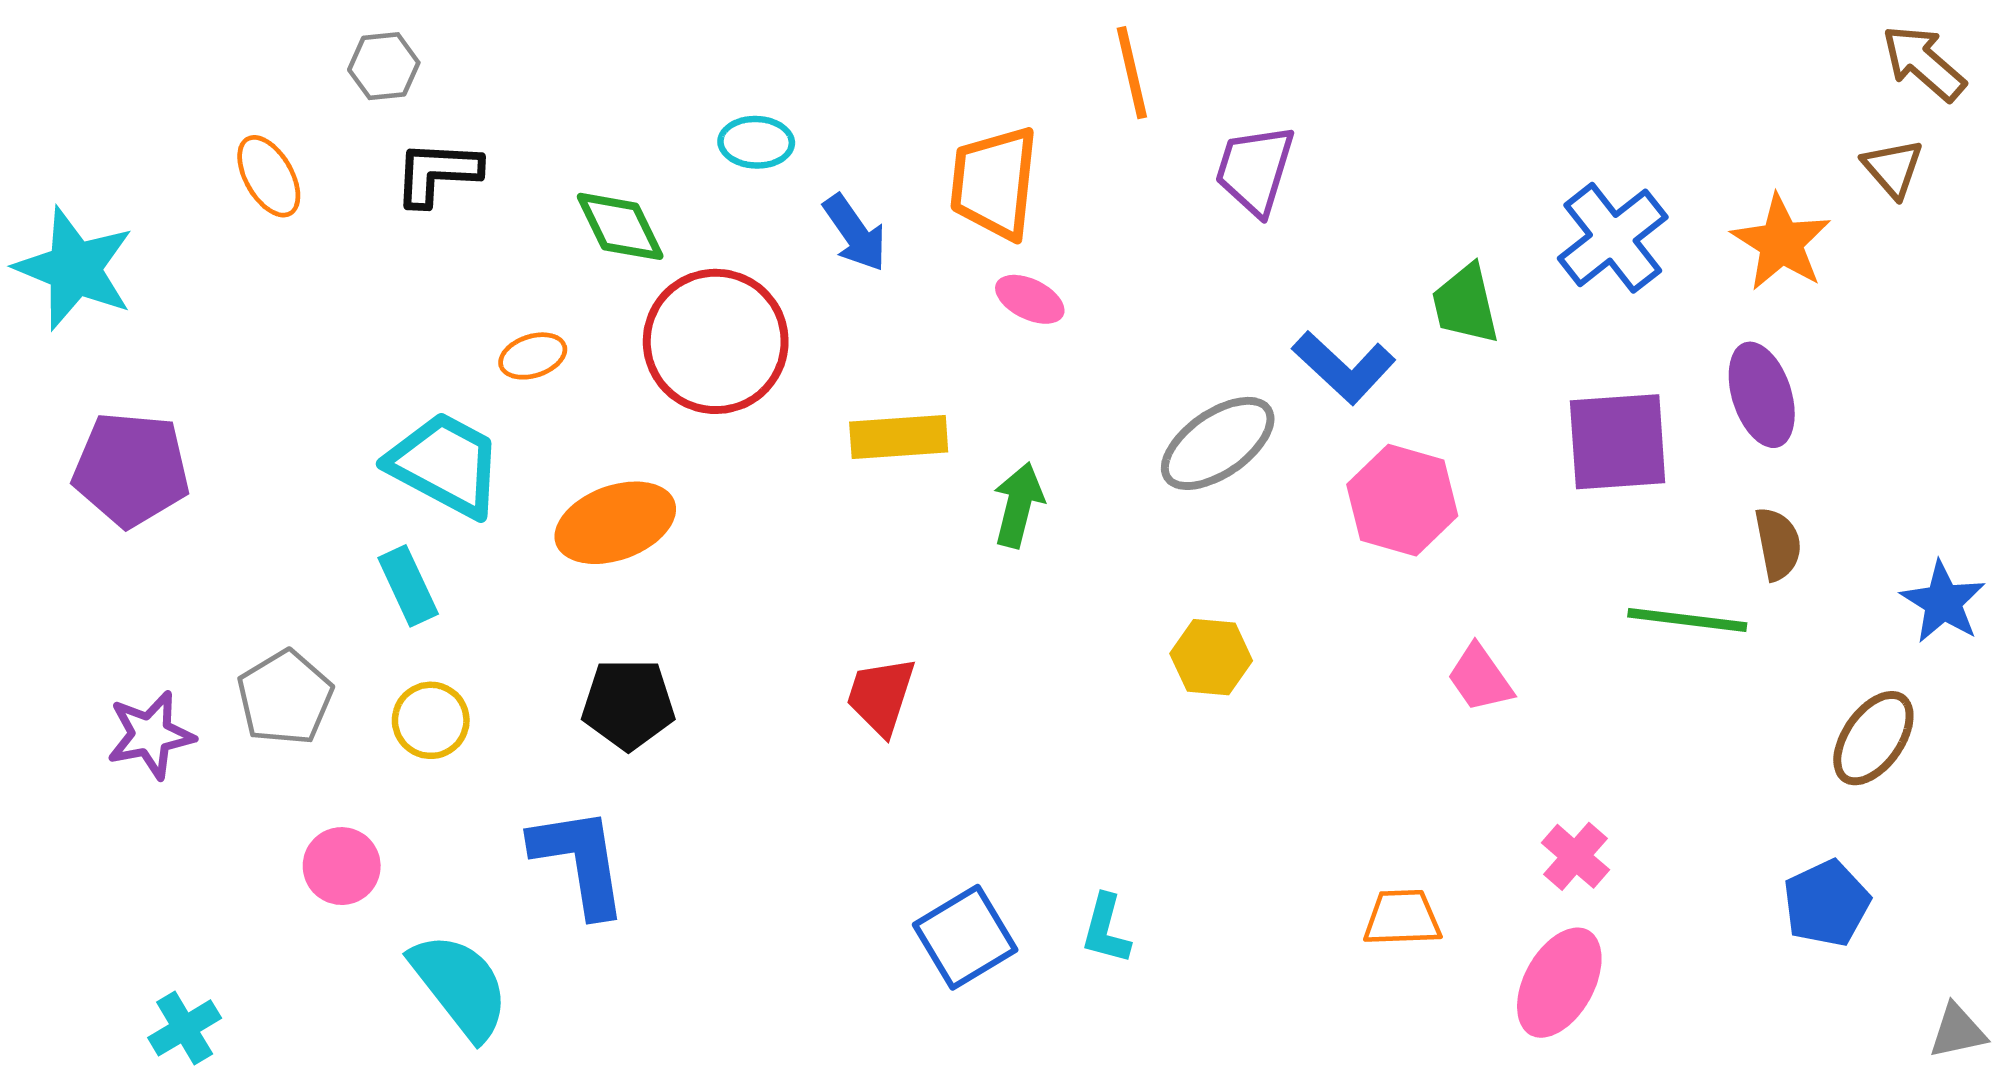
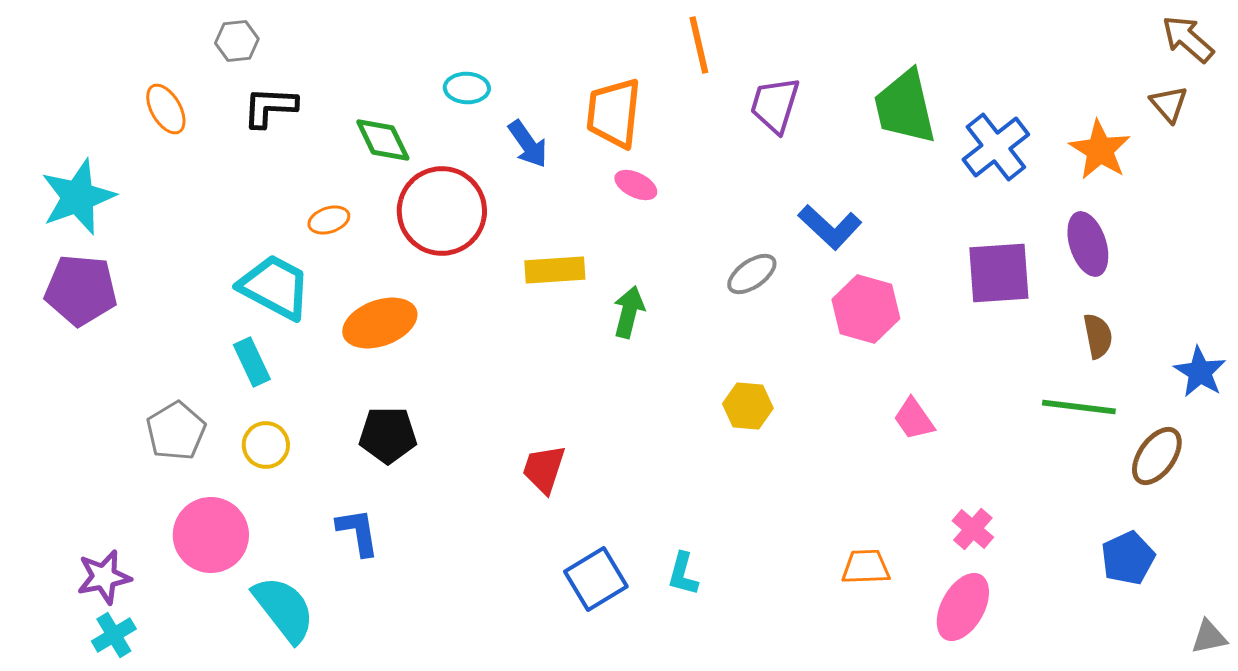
cyan star: (74, 269) -> (78, 197), moved, turned 30
green trapezoid: (1465, 304) -> (905, 107), moved, size x1.5
gray ellipse: (1218, 443) -> (752, 274), size x0.7
green line: (1687, 620) -> (1079, 407), moved
red trapezoid: (881, 696) -> (544, 469), moved
purple star: (151, 735) -> (104, 577), moved
blue L-shape: (580, 861) -> (358, 532), size x0.7
pink circle: (342, 866) -> (211, 535), size x1.6

